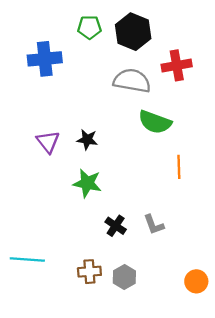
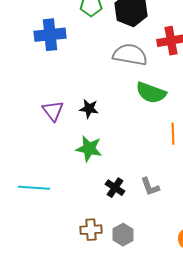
cyan line: (27, 260) -> (34, 188), moved

